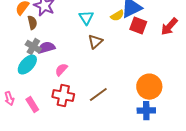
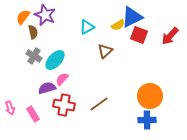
cyan triangle: (86, 18) -> (87, 27), turned 35
brown triangle: (95, 42) -> (105, 51), moved
purple semicircle: (46, 48) -> (47, 88), moved
cyan ellipse: (27, 65) -> (55, 60), moved

